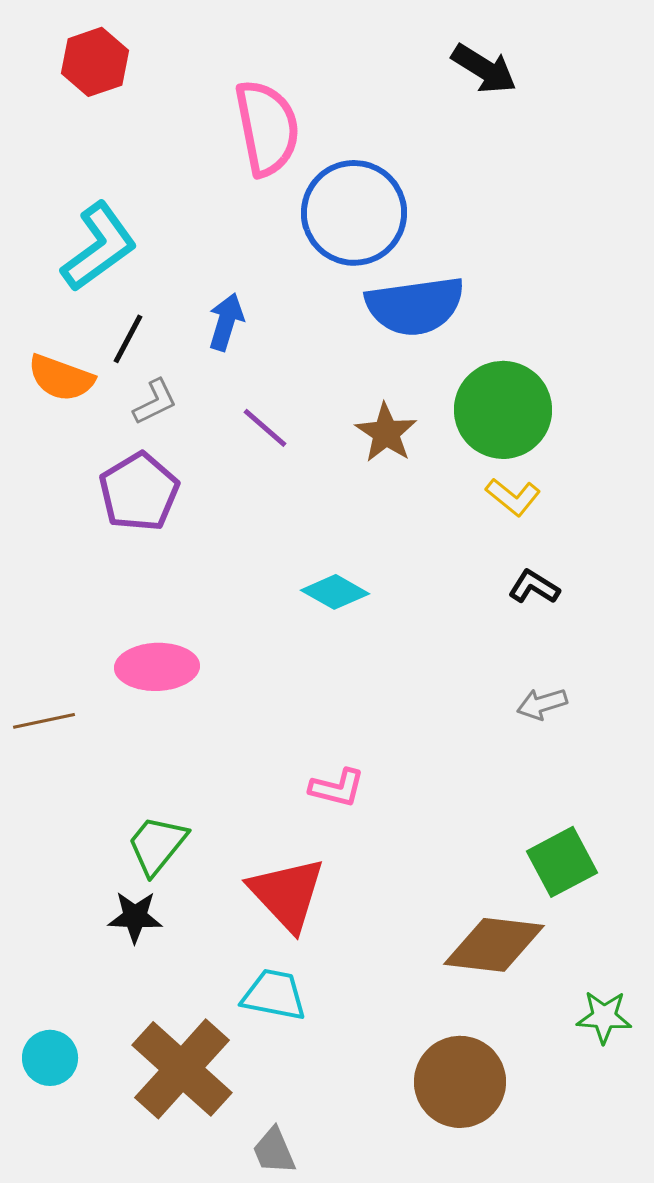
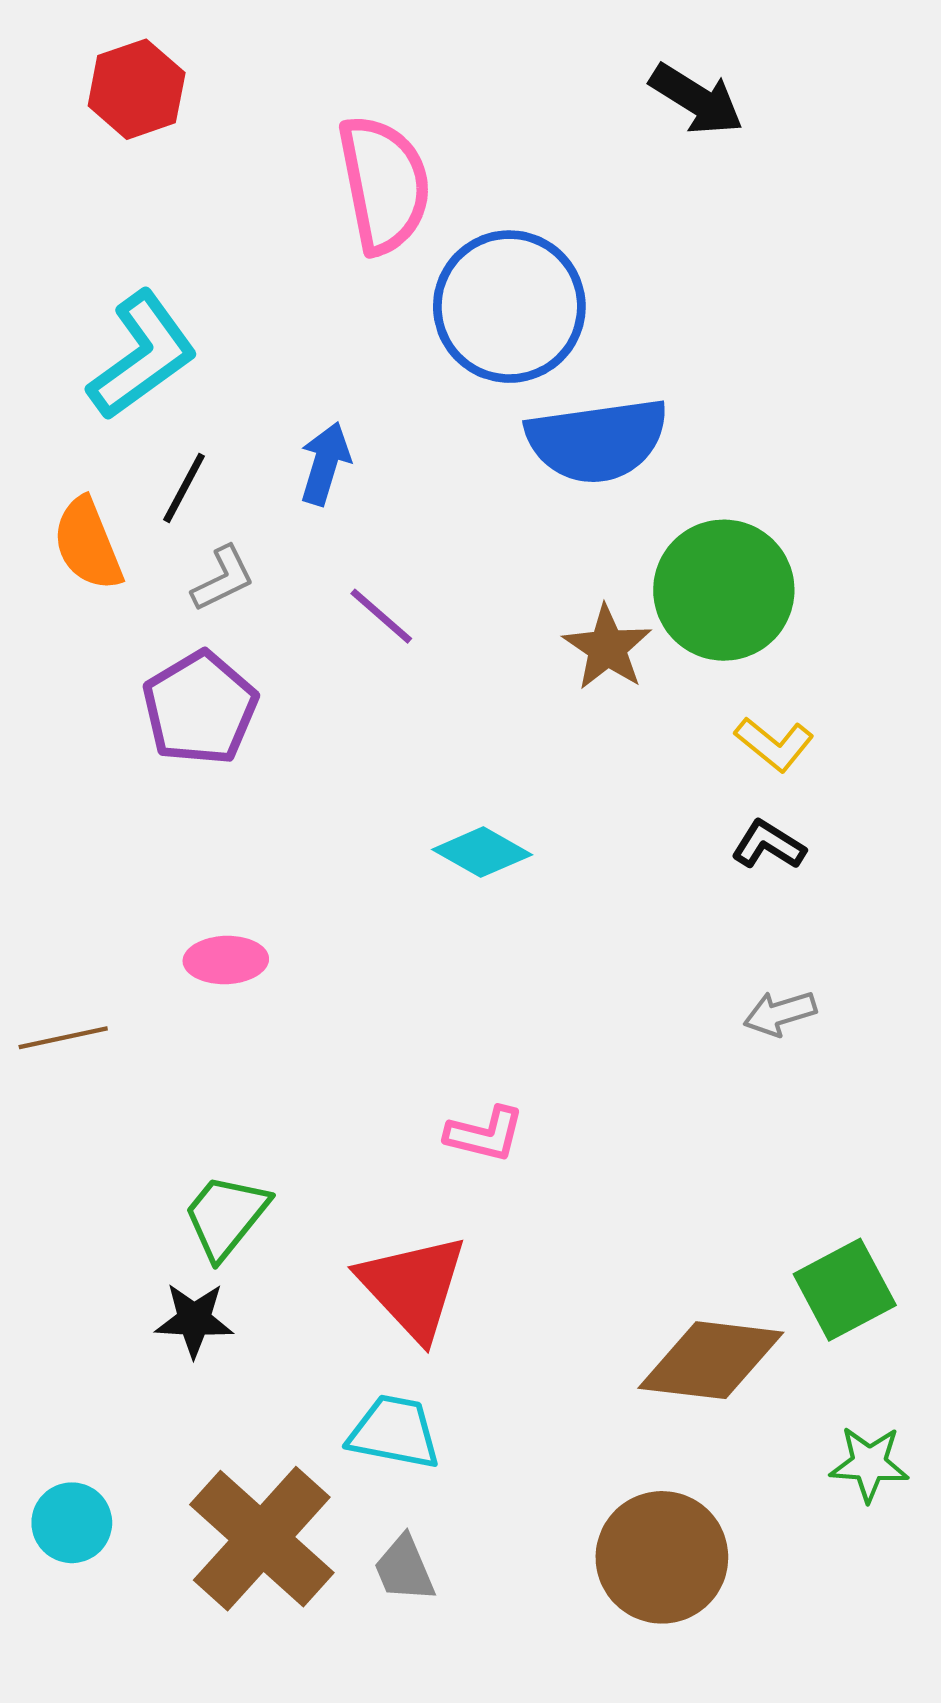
orange semicircle: (61, 378) -> (88, 544), turned 48
brown star: (386, 433) -> (607, 648), moved
yellow L-shape: (513, 497) -> (774, 744), moved
pink ellipse: (157, 667) -> (226, 960), size x0.7
green square: (562, 862) -> (845, 1290), moved
gray trapezoid: (274, 1151) -> (404, 1569), moved

